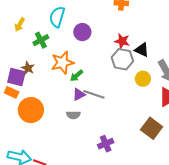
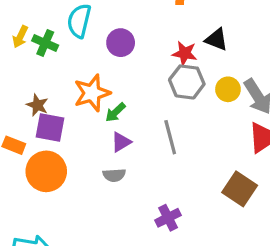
green cross: (41, 40) -> (45, 43), moved, turned -35
black triangle: (142, 50) -> (217, 39), moved
purple square: (16, 77) -> (50, 127), moved
yellow circle: (143, 79) -> (228, 89), moved
gray line: (94, 94) -> (170, 137), moved, turned 60

